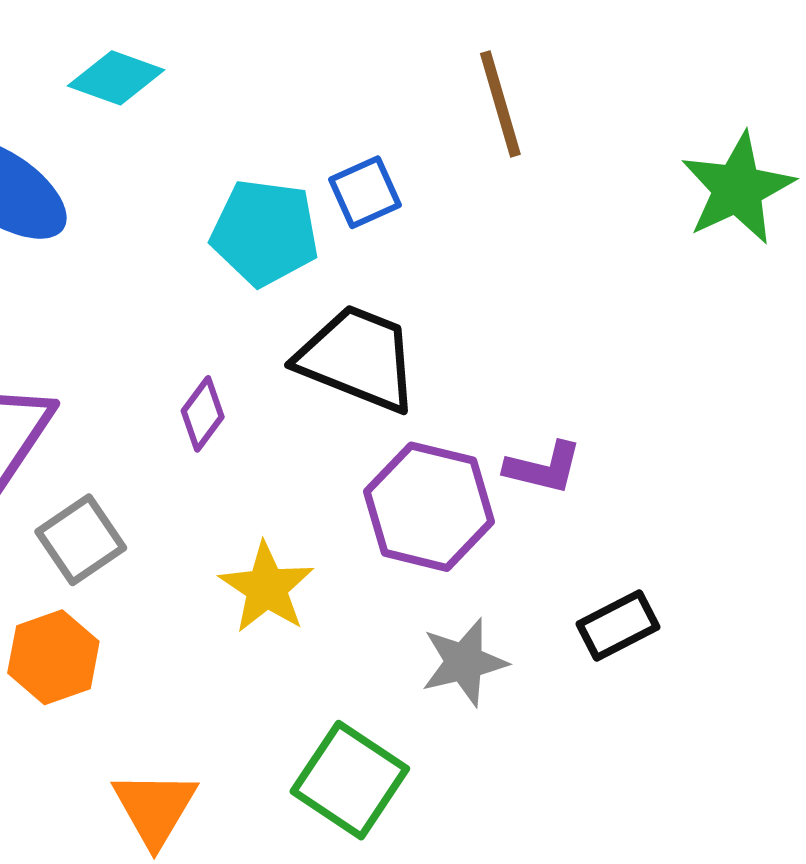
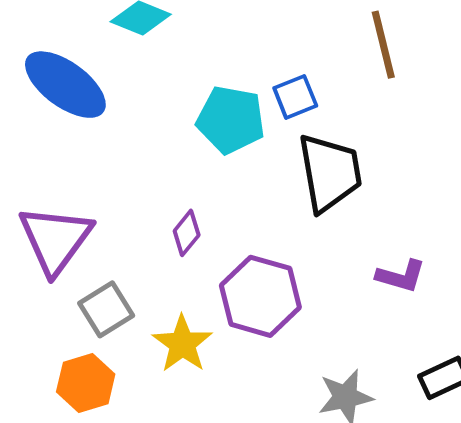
black trapezoid: (358, 358) -> (330, 173), moved, turned 56
purple hexagon: (429, 507) -> (260, 296), moved
yellow star: (267, 588) -> (182, 344), moved

